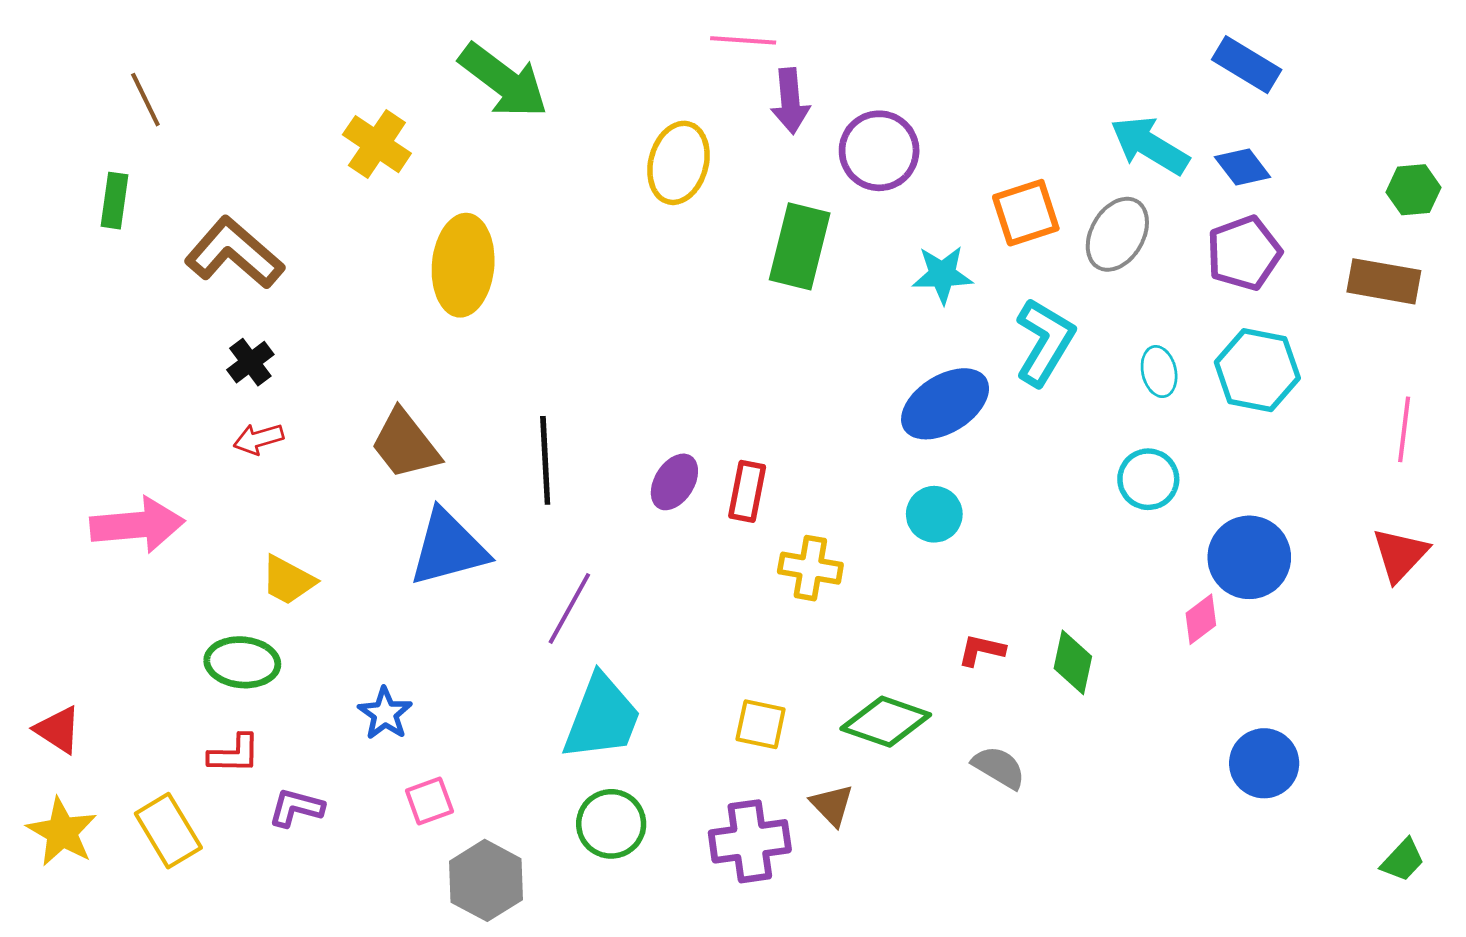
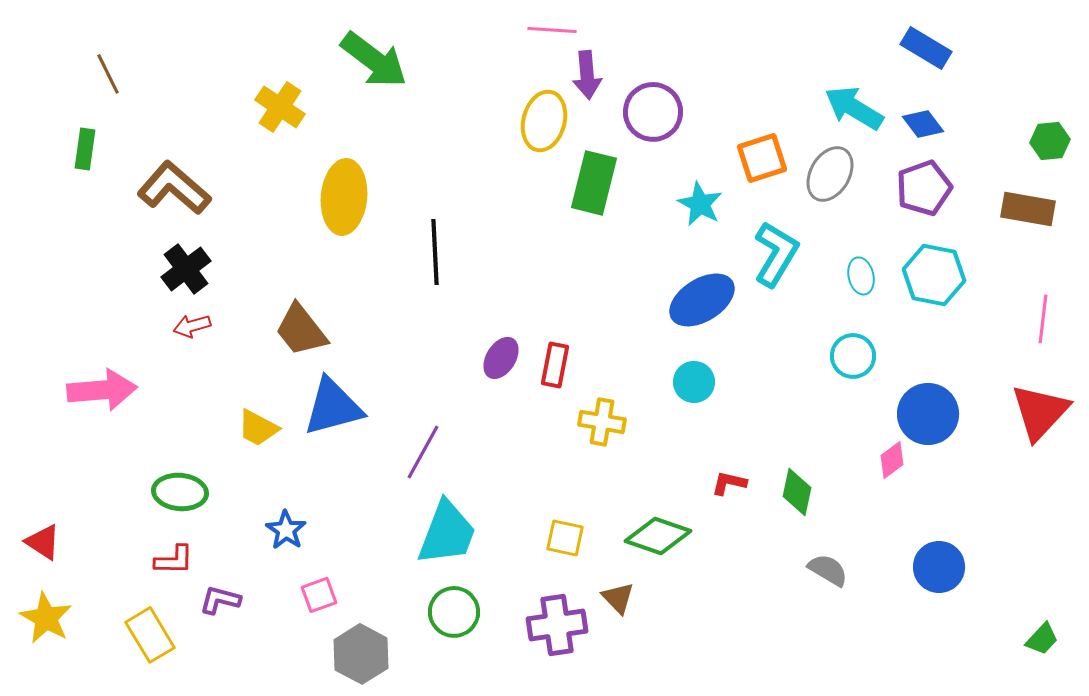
yellow ellipse: (678, 163) -> (544, 121), moved
cyan star: (942, 275) -> (700, 204), turned 30
black cross: (250, 362) -> (186, 269), size x1.4
black line: (545, 460) -> (435, 252), moved
red triangle: (1400, 555) -> (1040, 412), size x1.4
yellow trapezoid: (288, 580) -> (258, 428), moved
gray semicircle: (999, 767) -> (828, 570), moved
yellow rectangle: (168, 831) -> (150, 635), moved

